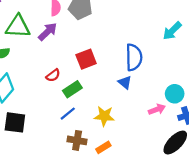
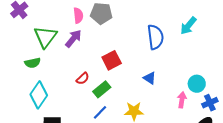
green triangle: (18, 26) -> (45, 37), turned -50
blue semicircle: (134, 57) -> (155, 37), moved
pink arrow: (157, 109) -> (182, 100), turned -56

